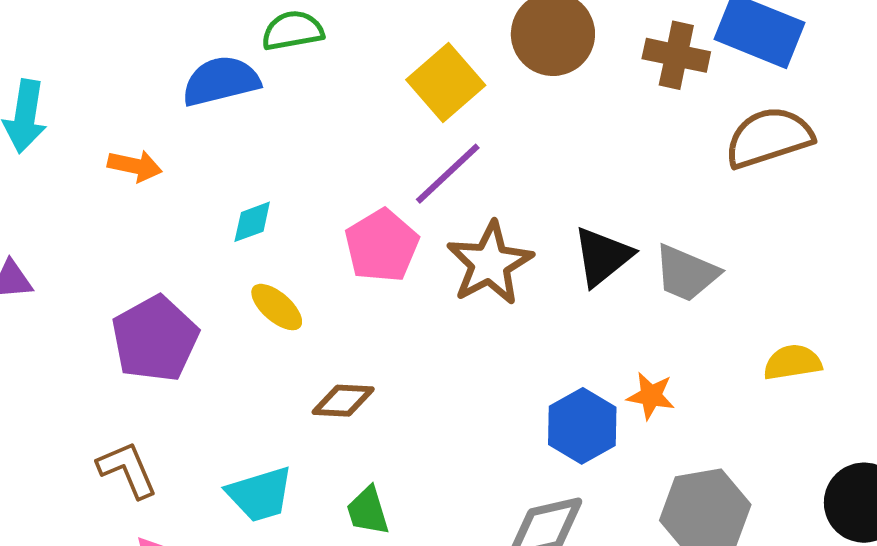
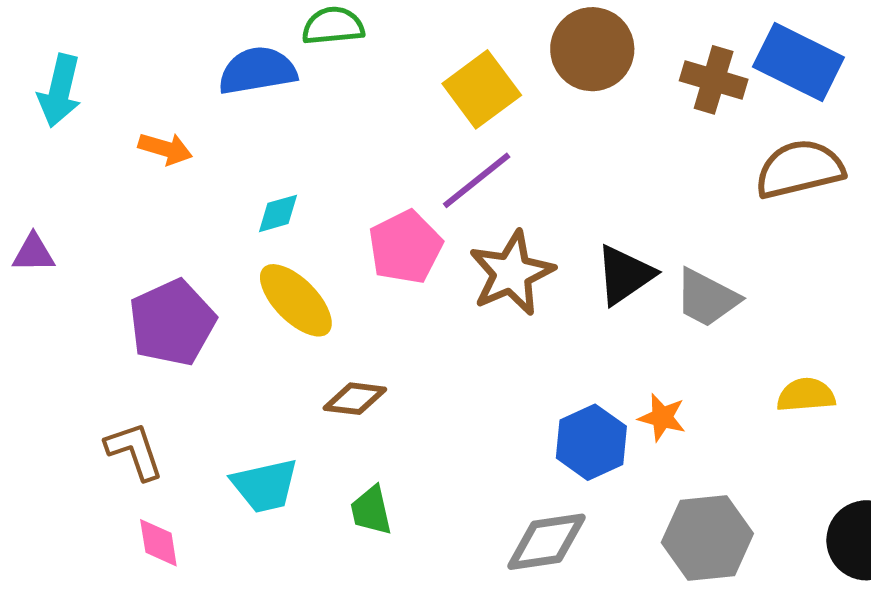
yellow ellipse: (277, 307) -> (296, 300), size x1.5

